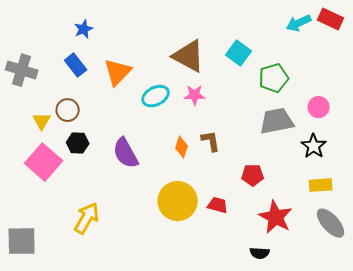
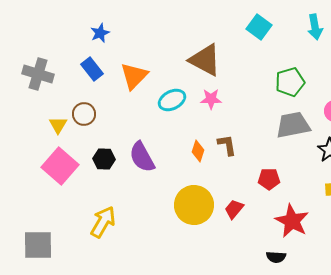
cyan arrow: (299, 23) -> (315, 27), turned -75
cyan square: (239, 53) -> (259, 27), moved
black hexagon: (78, 143) -> (104, 159), moved
red trapezoid: (218, 205) -> (234, 209), turned -65

